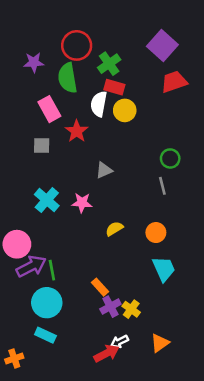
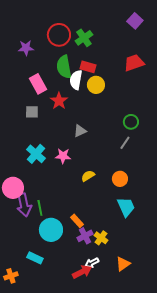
purple square: (162, 45) -> (135, 21), moved, size x0.7
green cross: (109, 64) -> (84, 38), moved
green semicircle: (68, 78) -> (64, 67), moved
gray line: (162, 186) -> (125, 143), turned 48
purple arrow: (31, 266) -> (24, 205), turned 105
cyan circle: (47, 303) -> (51, 230), moved

